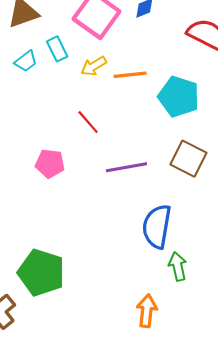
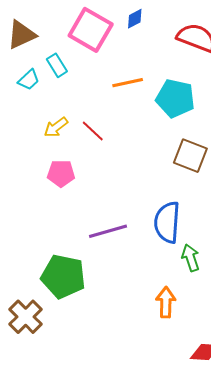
yellow arrow: (94, 66) -> (56, 127), moved
purple line: (126, 167) -> (108, 231), moved

